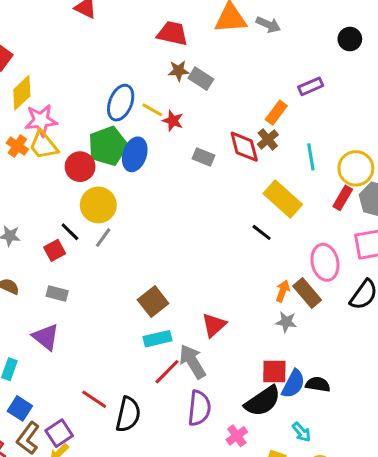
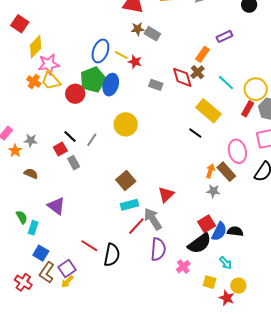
cyan line: (311, 157) -> (226, 83), turned -36
yellow circle: (98, 205) -> (126, 124), moved
gray rectangle: (57, 293) -> (74, 163), moved, turned 48
red square: (274, 372) -> (207, 224), turned -30

